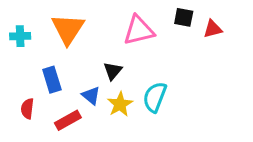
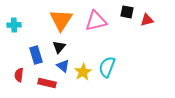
orange triangle: (68, 29) -> (61, 20), moved
black triangle: (113, 71) -> (59, 47), moved
red rectangle: (68, 120) -> (47, 83), turned 42

